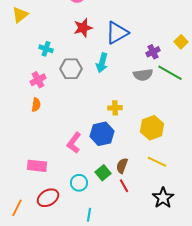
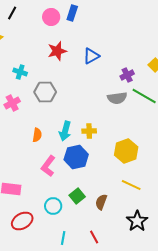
blue triangle: (117, 33) -> (91, 56), size x0.7
cyan arrow: (102, 63) -> (65, 131), moved
orange semicircle: (36, 105) -> (37, 135), moved
brown semicircle: (122, 166) -> (101, 202), moved
red line: (124, 186) -> (94, 237), moved

